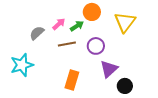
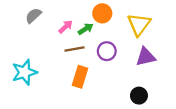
gray semicircle: (37, 33) -> (33, 16), moved
purple triangle: (109, 69) -> (146, 57), moved, turned 30
orange rectangle: (72, 80) -> (80, 77), moved

